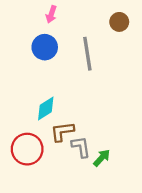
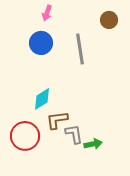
green arrow: (102, 158) -> (93, 144), turned 36

